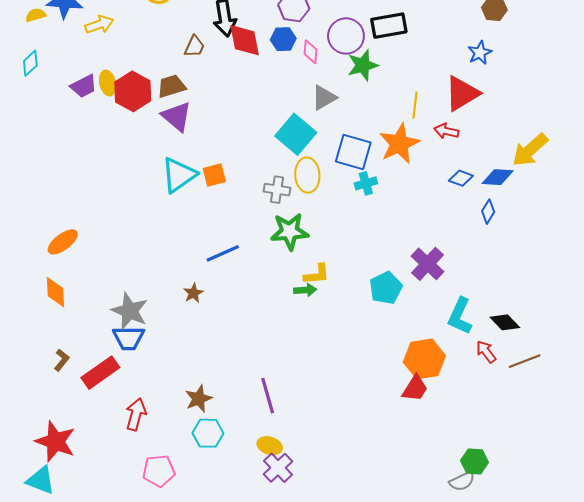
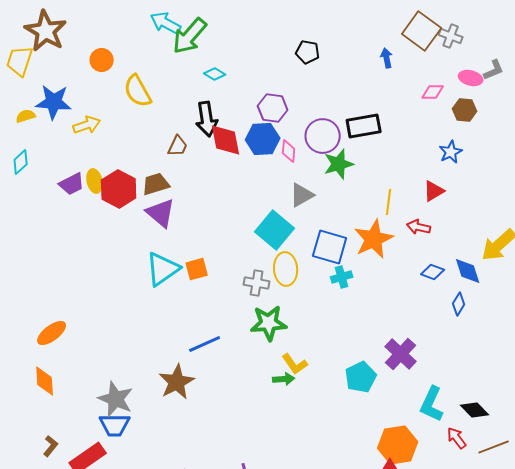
blue hexagon: (283, 39) -> (263, 139), size x1.4
red triangle: (462, 93) -> (434, 191), size x0.6
blue diamond: (498, 177) -> (468, 271), turned 68
yellow L-shape: (317, 274) -> (295, 364), turned 60
brown star: (193, 293) -> (177, 382), size x1.8

